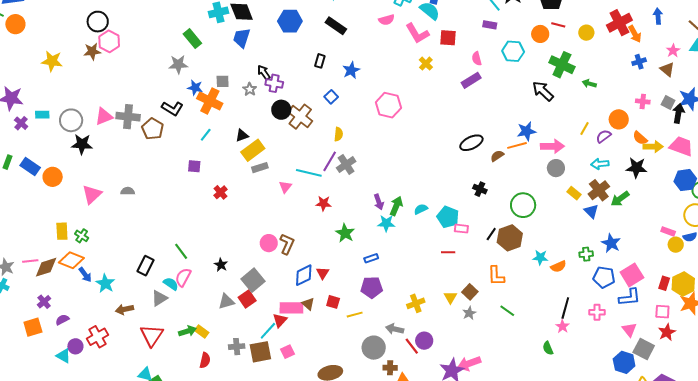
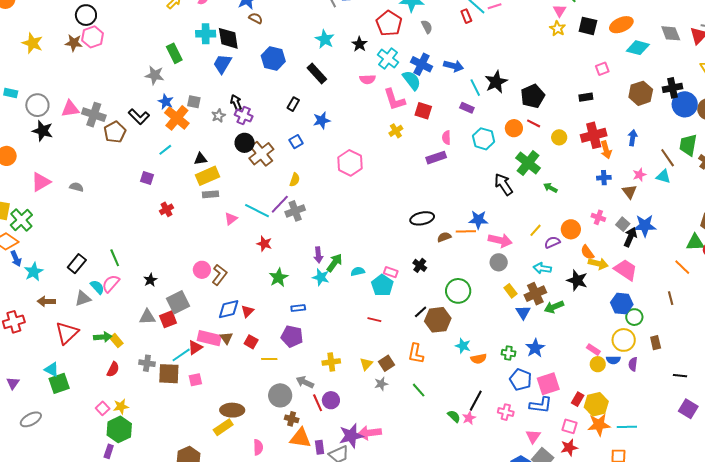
pink rectangle: (461, 229) -> (391, 272), moved
green cross: (82, 236) -> (21, 220), size x1.6
green semicircle: (548, 348) -> (454, 416), moved, turned 144

